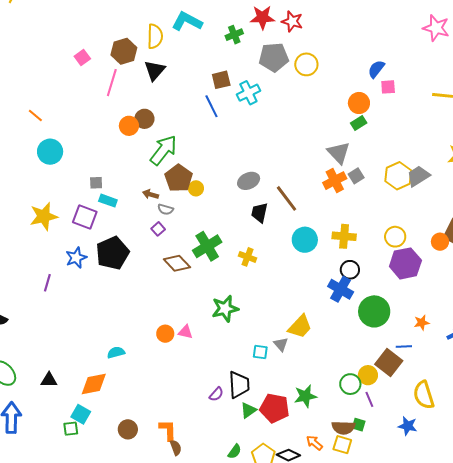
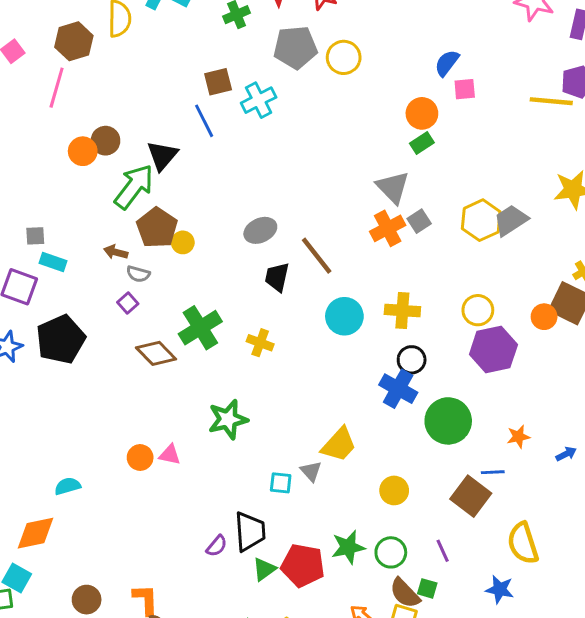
black triangle: (155, 70) -> (162, 156), moved
yellow circle: (368, 375) -> (394, 490), moved
green circle: (350, 384) -> (391, 552), moved
brown semicircle: (343, 428) -> (405, 593), turned 45

